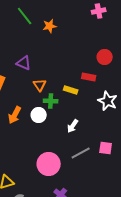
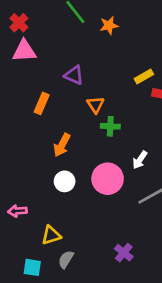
yellow rectangle: (71, 90) -> (144, 77), moved, turned -48
white circle: (39, 115) -> (65, 181), moved
pink circle: (49, 164) -> (108, 179), moved

